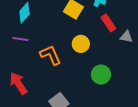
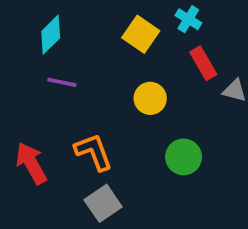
purple line: (20, 39) -> (62, 82), moved
orange L-shape: (51, 55) -> (94, 152), moved

